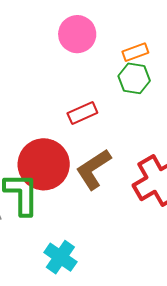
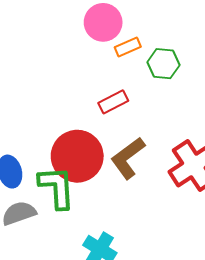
orange rectangle: (135, 52) -> (128, 47), moved

